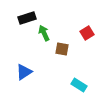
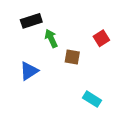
blue triangle: (24, 72) -> (29, 71), moved

